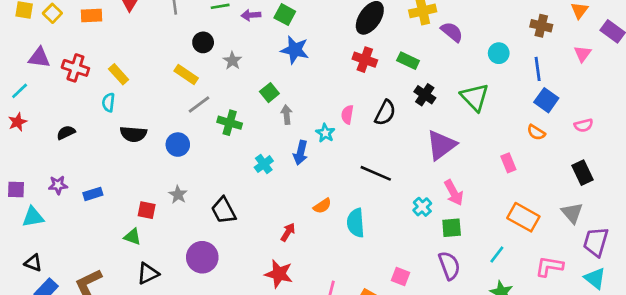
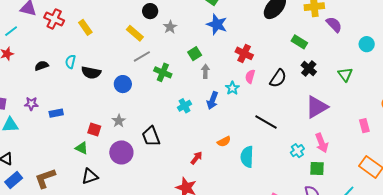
red cross: (365, 60) -> (244, 53), moved
green triangle: (475, 97) -> (345, 75), size x0.7
cyan semicircle: (108, 102) -> (70, 62), moved
purple circle: (202, 257) -> (121, 152), moved

